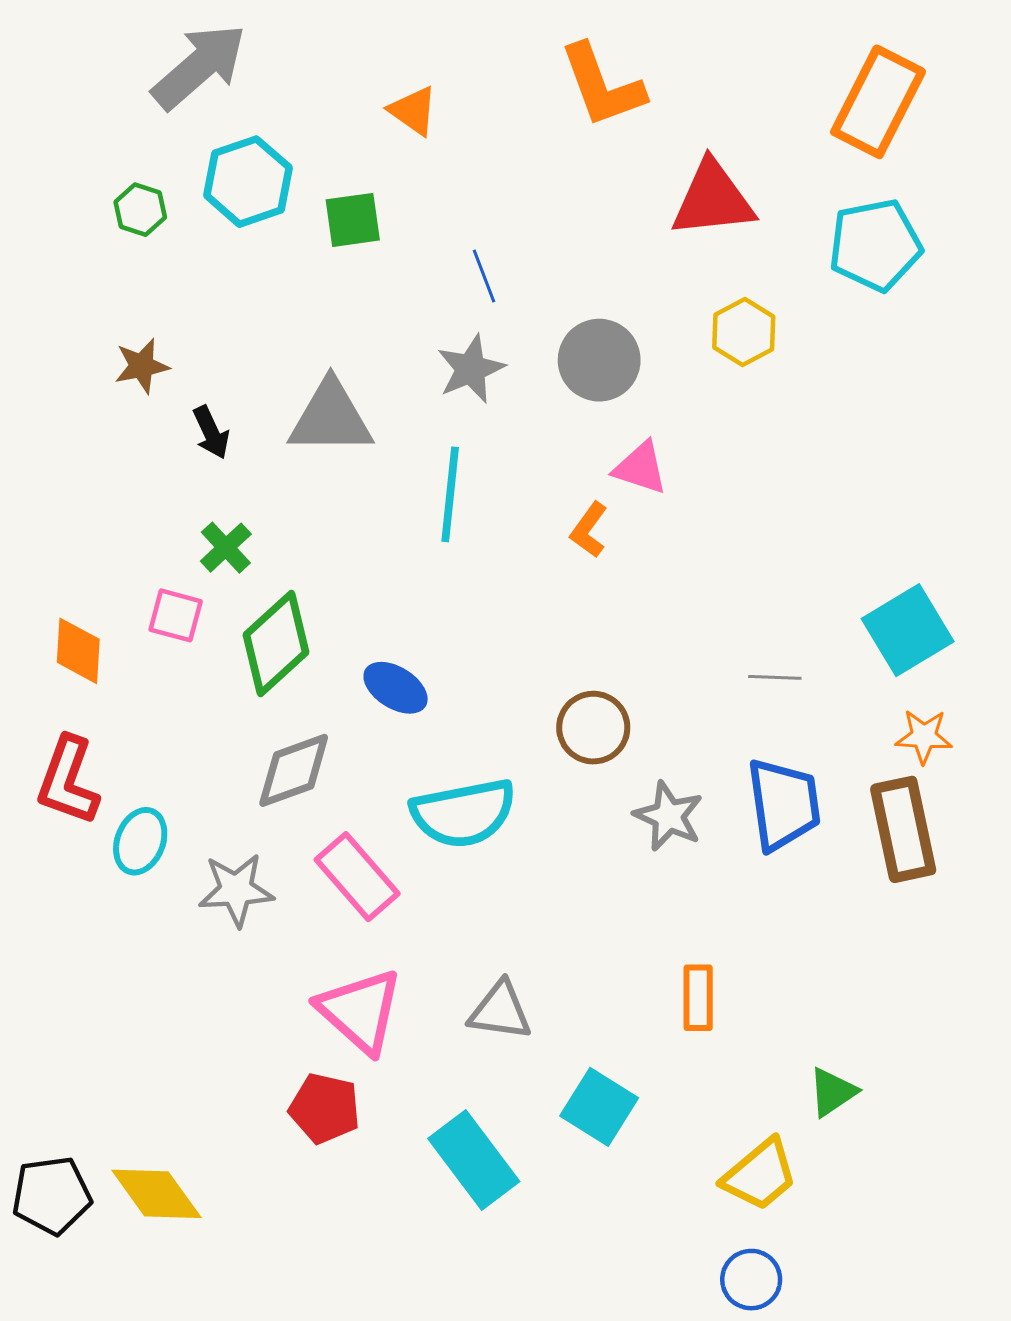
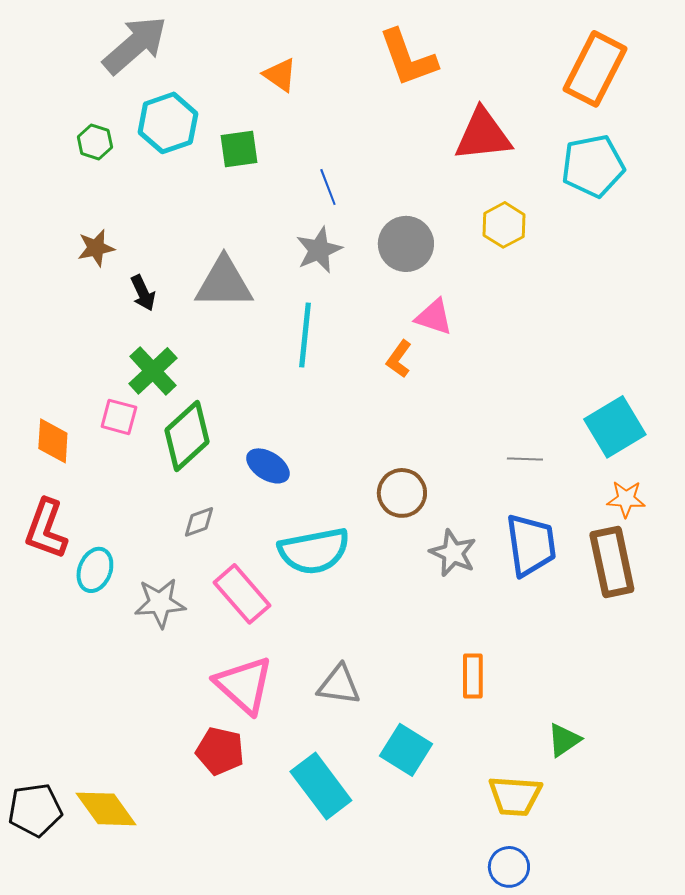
green cross: (226, 548) -> (153, 371), size x1.4
gray diamond: (294, 770) -> (199, 522), size x0.6
yellow trapezoid: (760, 1175) -> (515, 796), turned 44

